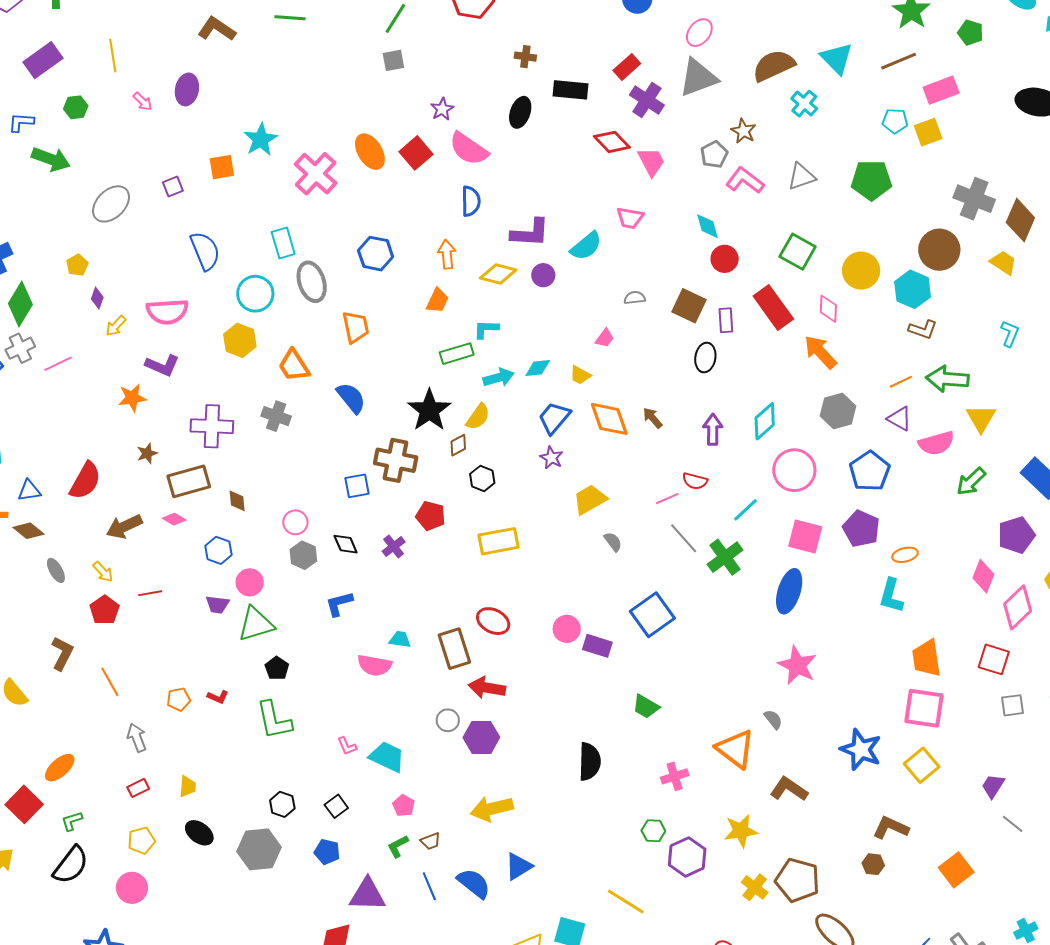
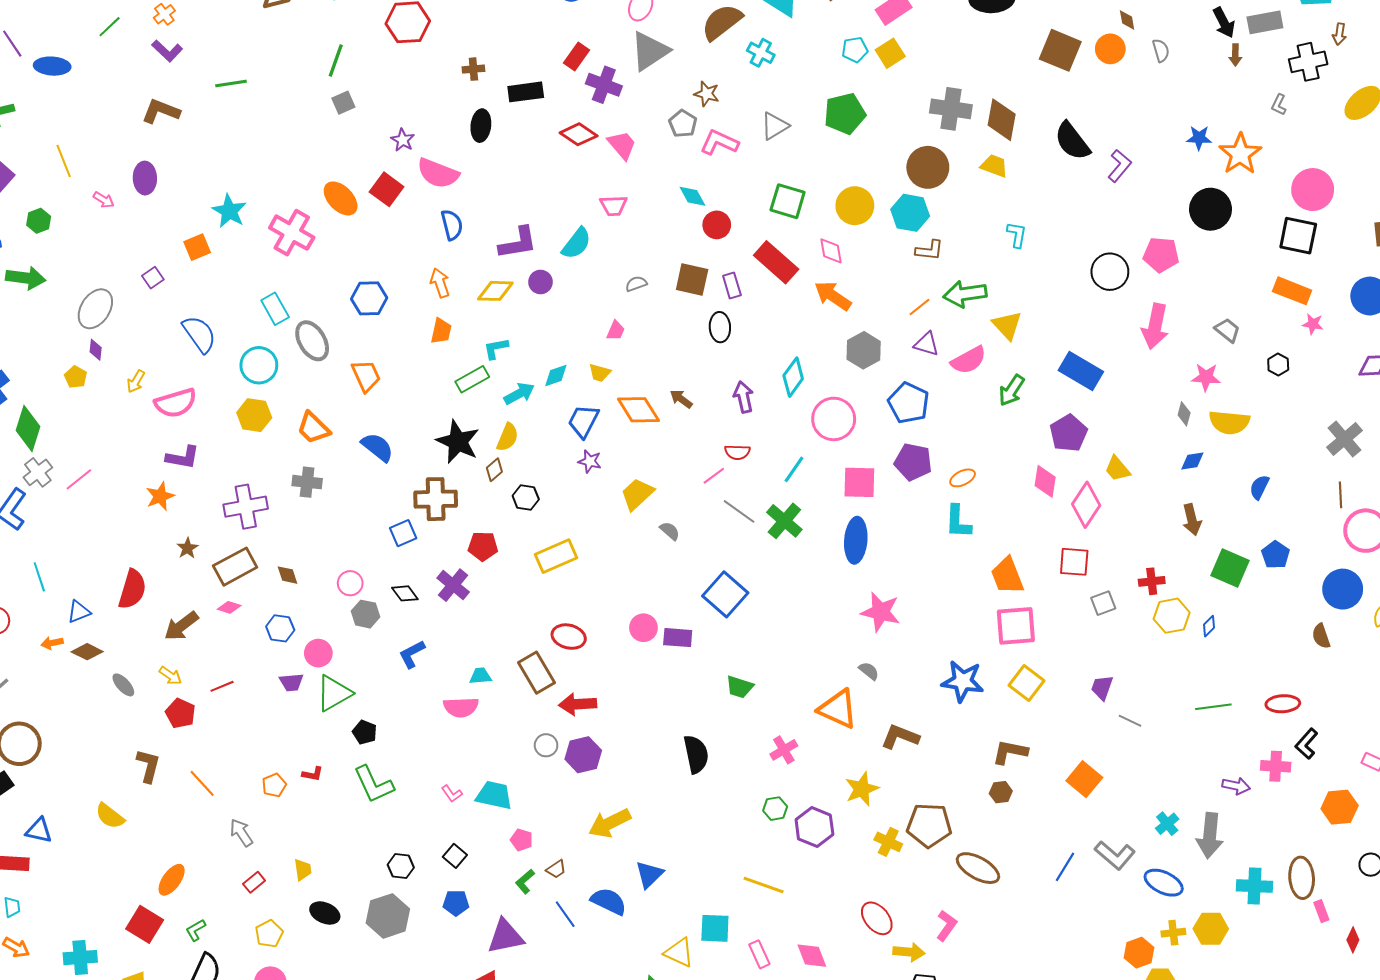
purple diamond: (97, 298) -> (96, 350), moved
yellow arrow: (116, 326) -> (136, 381), moved
purple cross: (394, 547) -> (453, 585), size x1.4

